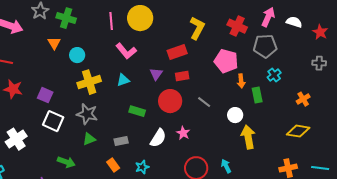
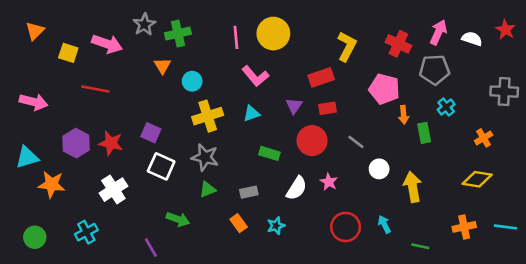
green cross: (66, 18) -> (178, 34), turned -30
red star: (320, 32) -> (505, 30), moved
gray cross: (319, 63) -> (504, 92), size x1.5
red star: (13, 89) -> (111, 143), moved
white circle: (235, 115) -> (379, 169), moved

